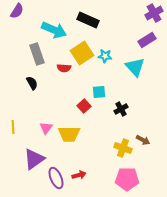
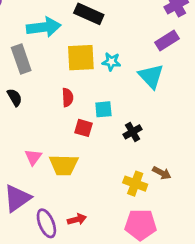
cyan arrow: (54, 30) -> (44, 27), turned -30
yellow square: (82, 53) -> (81, 58), turned 30
red semicircle: (64, 68) -> (68, 97), moved, turned -96
red square: (84, 106) -> (84, 128), turned -32

